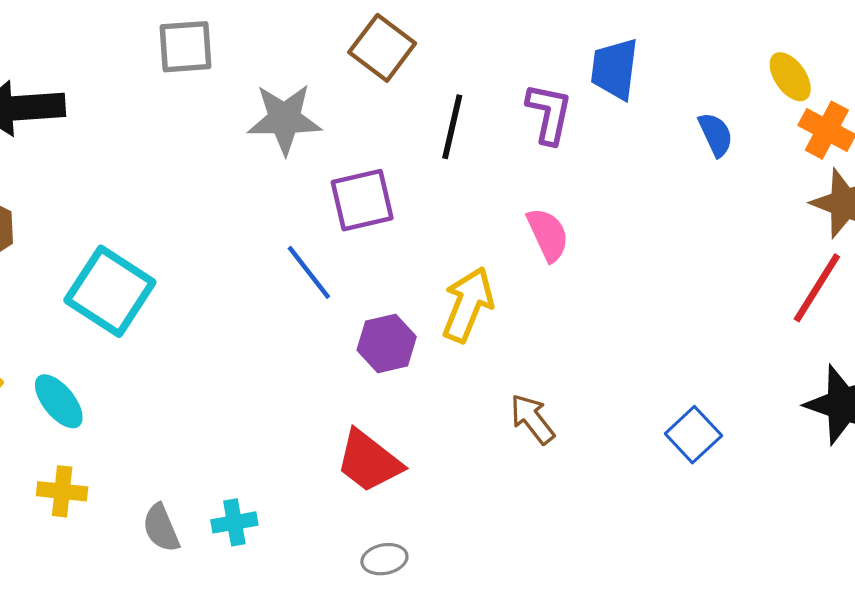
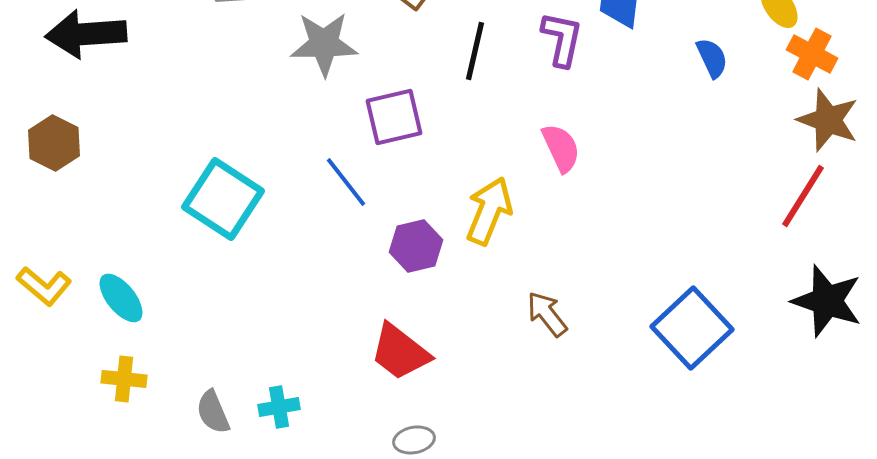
cyan square: (110, 291) -> (223, 199), moved
blue square: (693, 435) -> (692, 328), size x1.6

